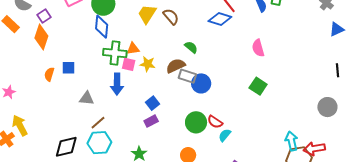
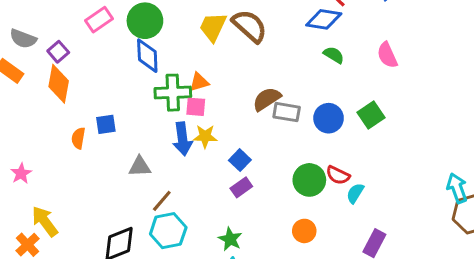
brown semicircle: (171, 17) -> (250, 26), size x1.4
green semicircle: (191, 47) -> (334, 55), moved
yellow star: (148, 64) -> (205, 136), moved
blue circle: (201, 83) -> (329, 118), moved
green square: (258, 86) -> (371, 115), moved, turned 30

